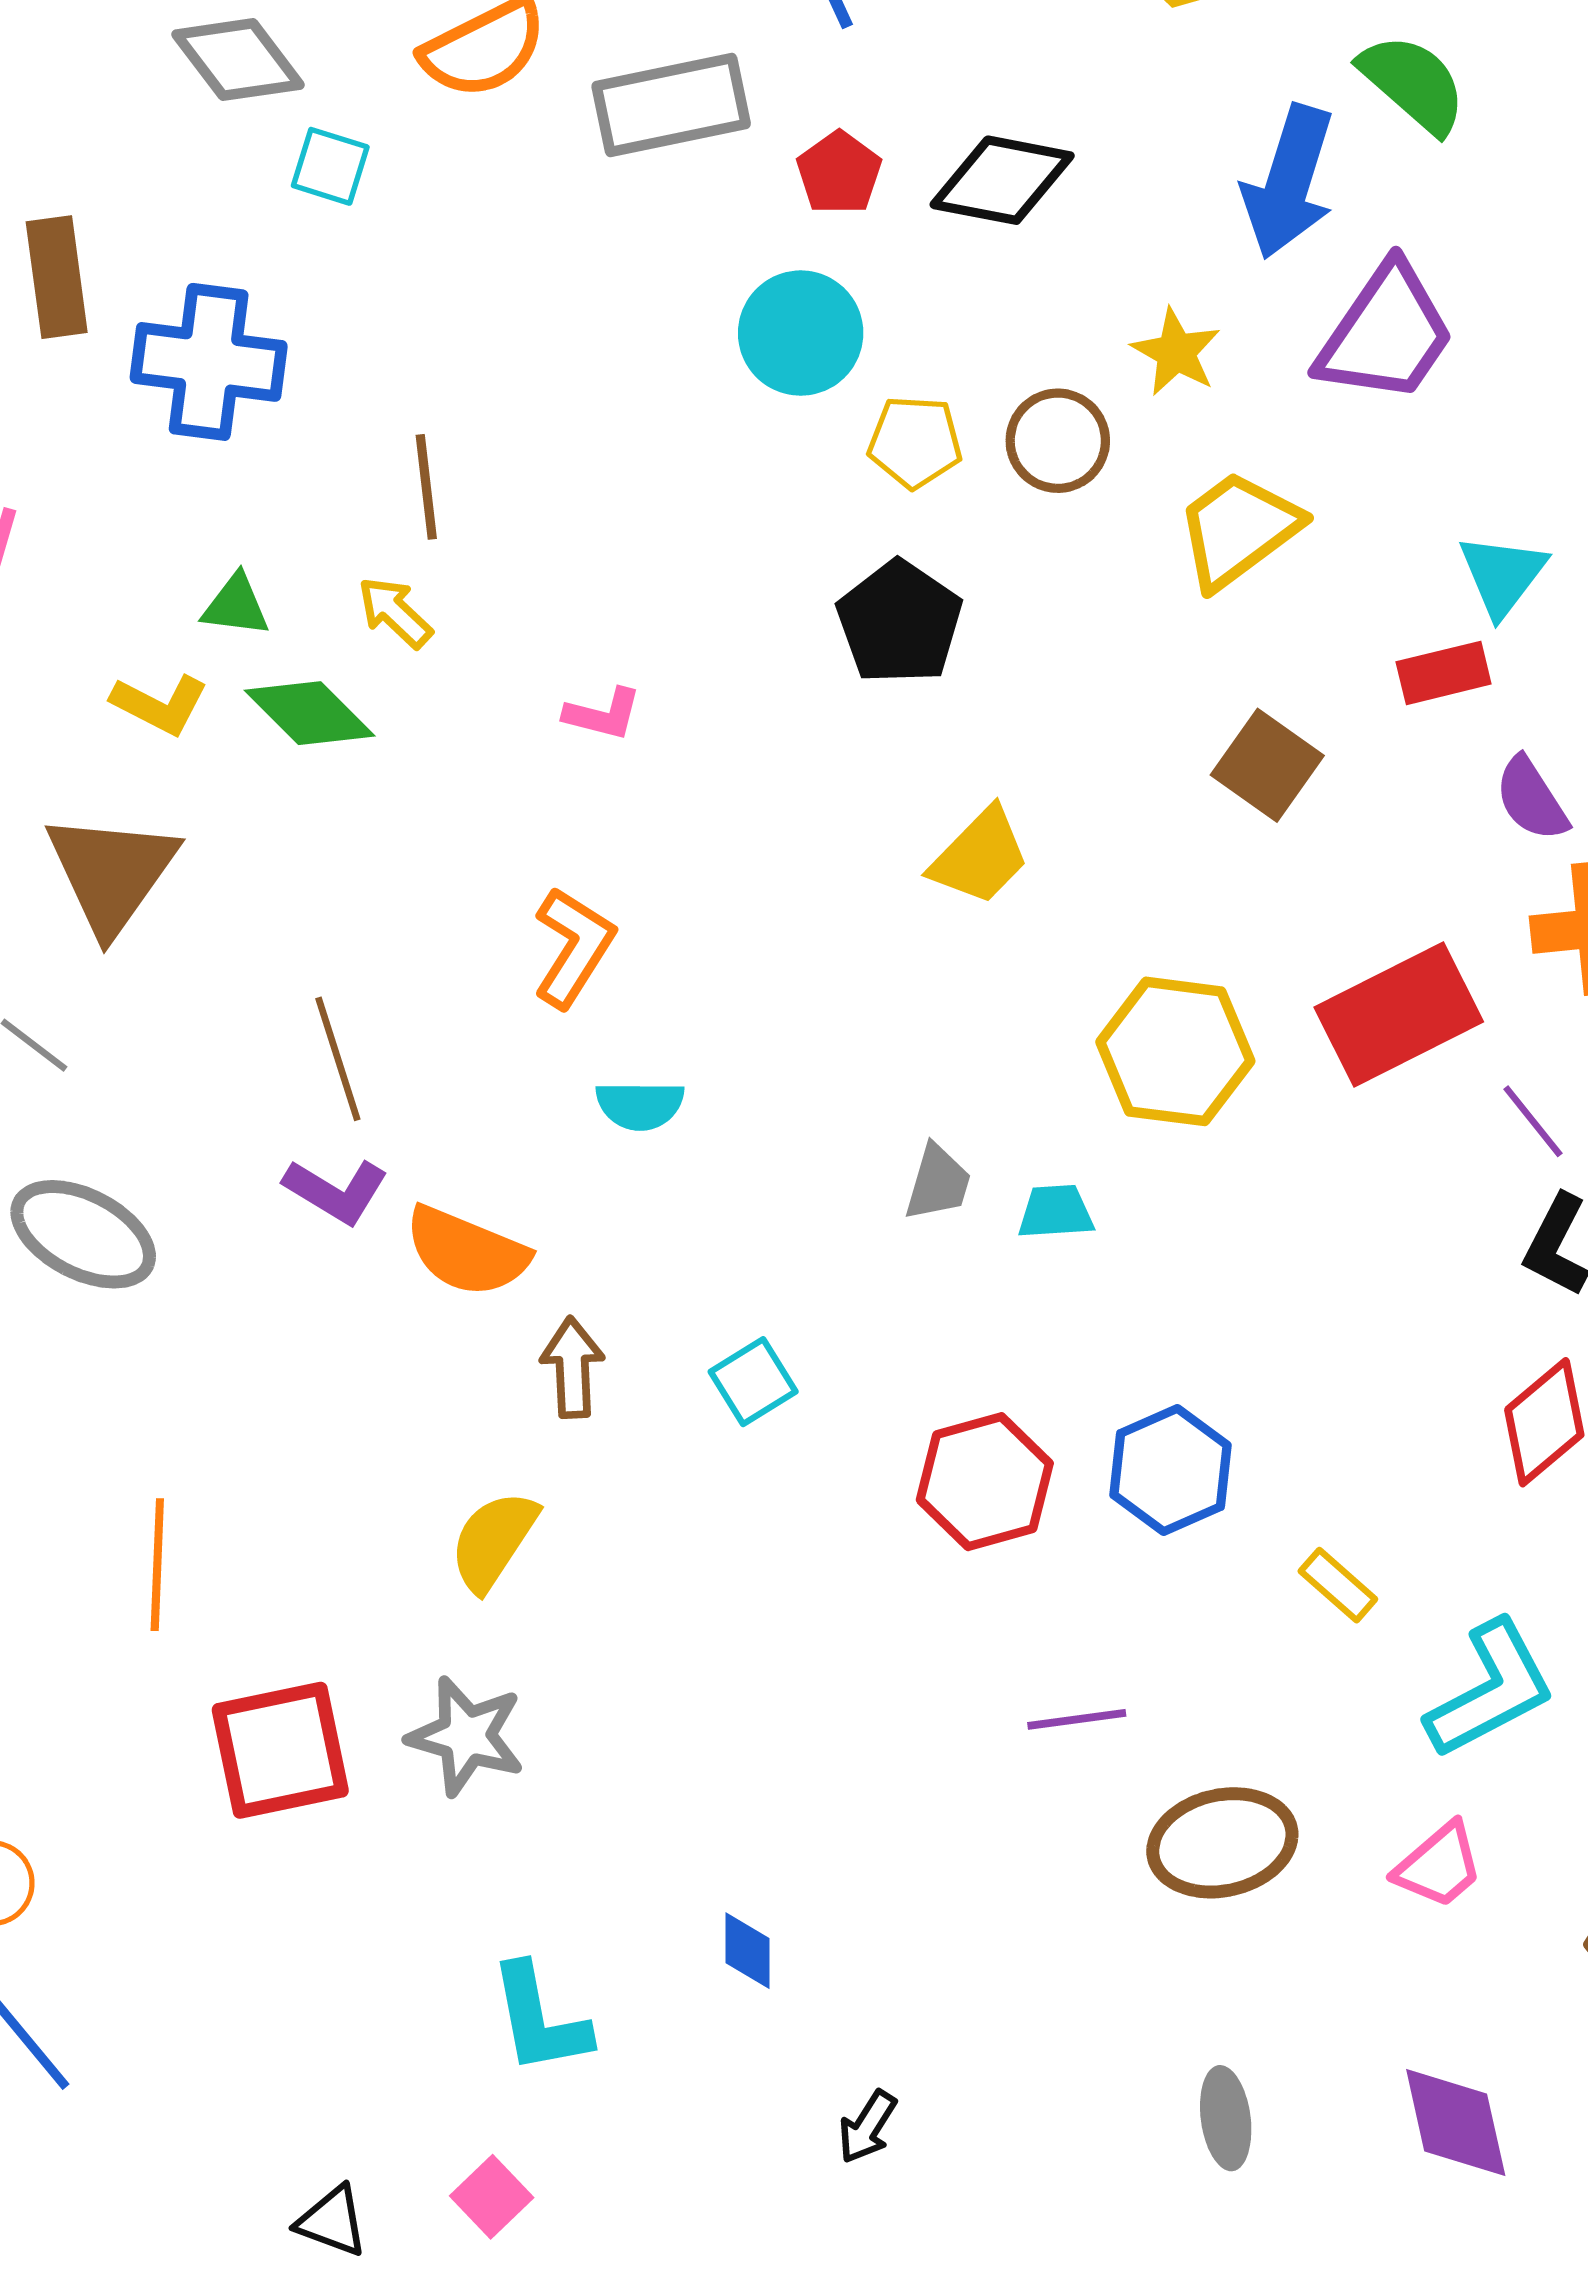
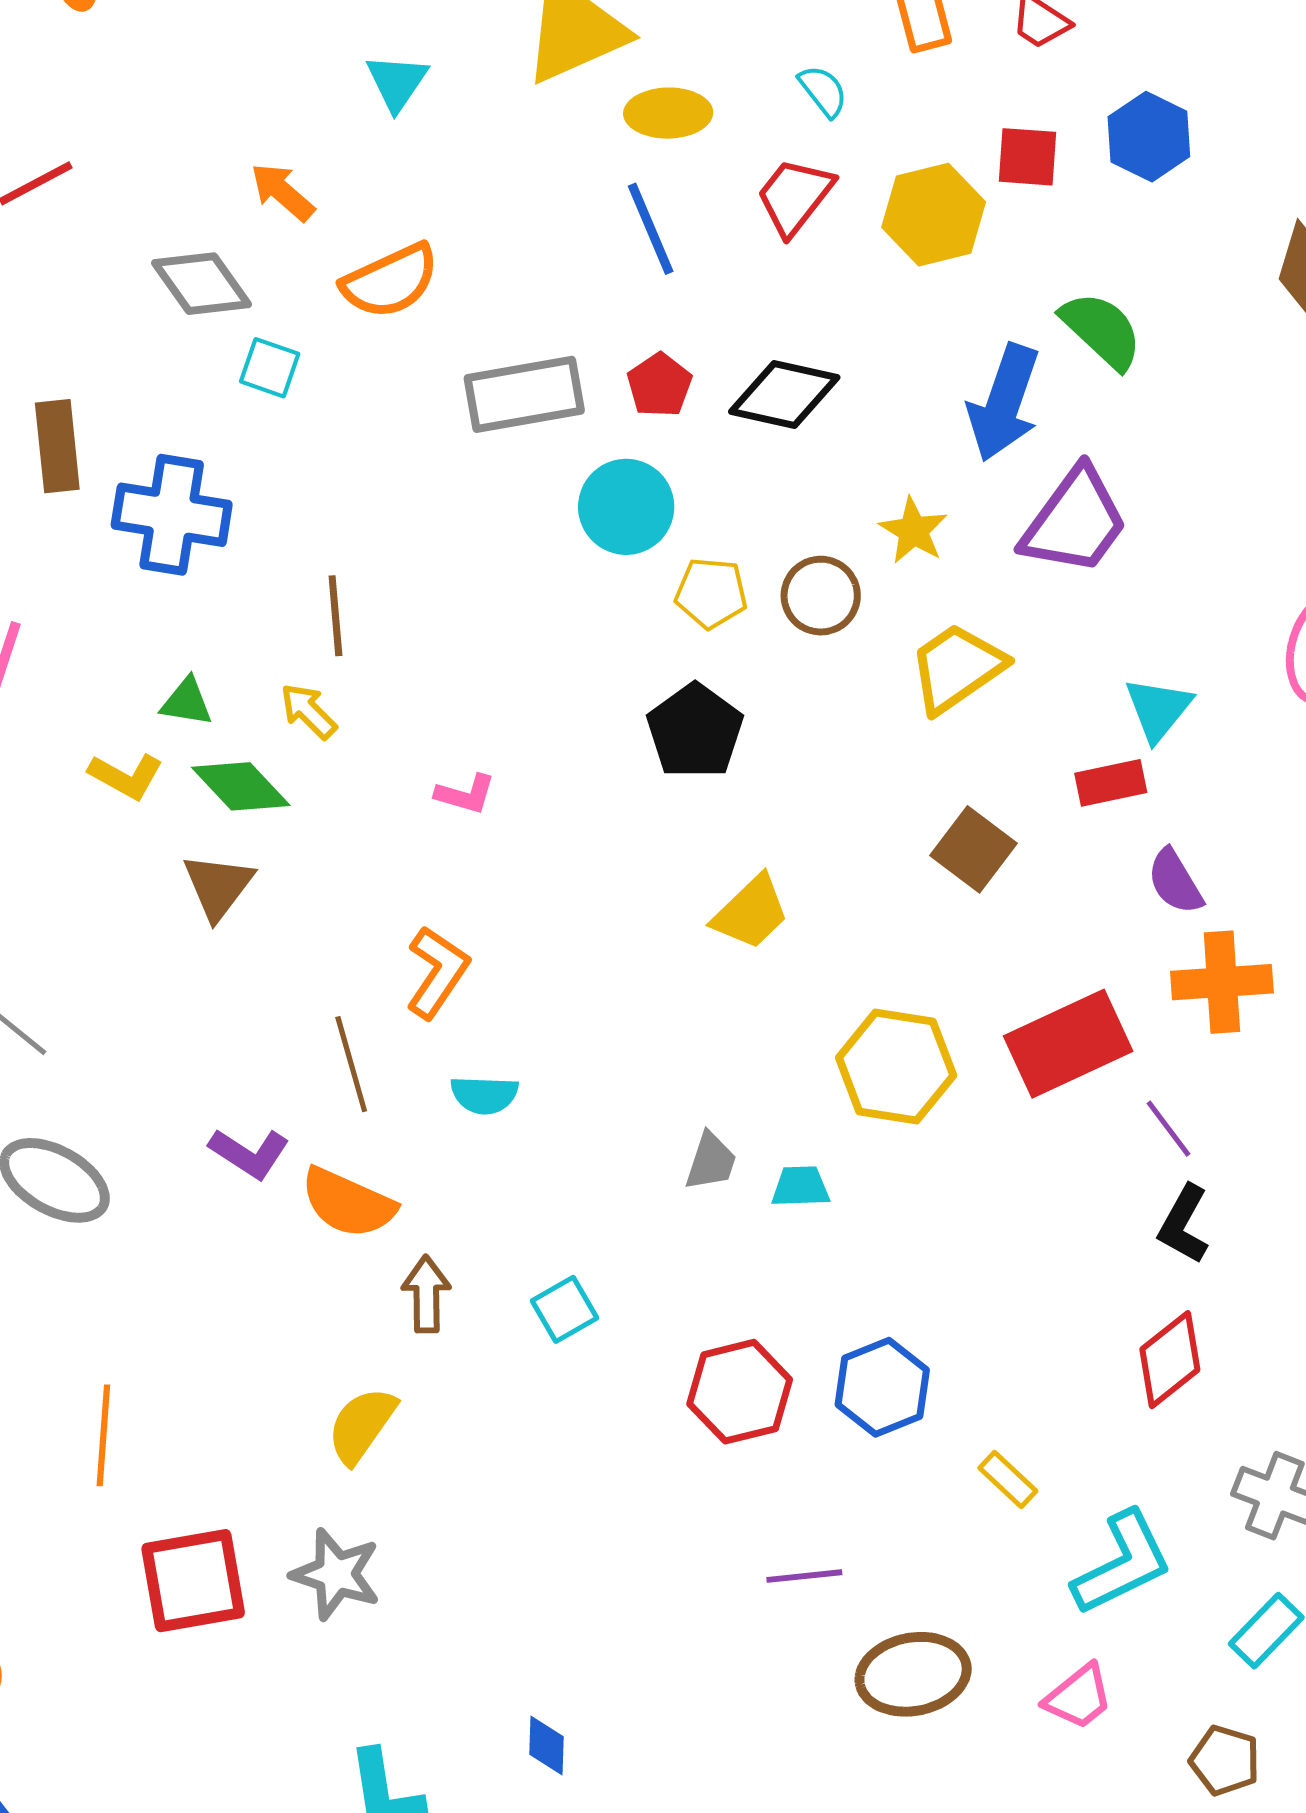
gray rectangle: (671, 105) -> (524, 394), moved
brown triangle: (111, 873) -> (218, 886), moved, size x0.7
brown line: (338, 1059) -> (351, 1064), moved

